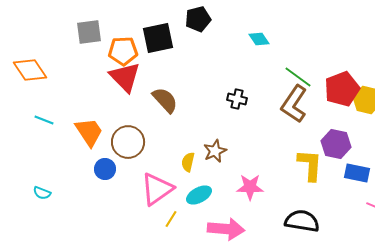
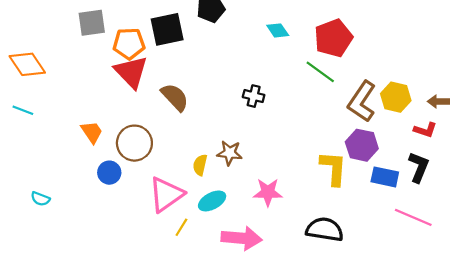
red pentagon: (342, 89) -> (333, 38), moved
brown L-shape: (294, 104) -> (362, 101), moved
cyan line: (44, 120) -> (23, 110), moved
orange trapezoid: (89, 132) -> (92, 132), size x0.7
brown star: (215, 151) -> (230, 153), turned 30

